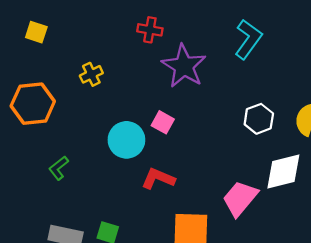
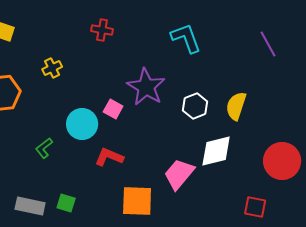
cyan L-shape: (248, 39) -> (186, 38), turned -56
purple star: (184, 66) -> (146, 87), moved
green L-shape: (59, 168) -> (44, 148), moved

